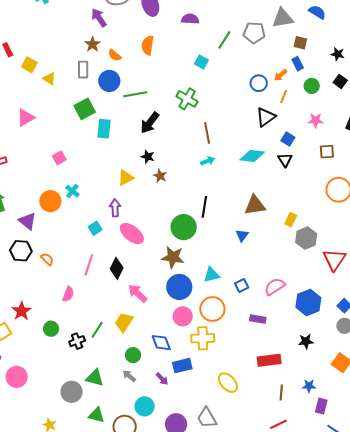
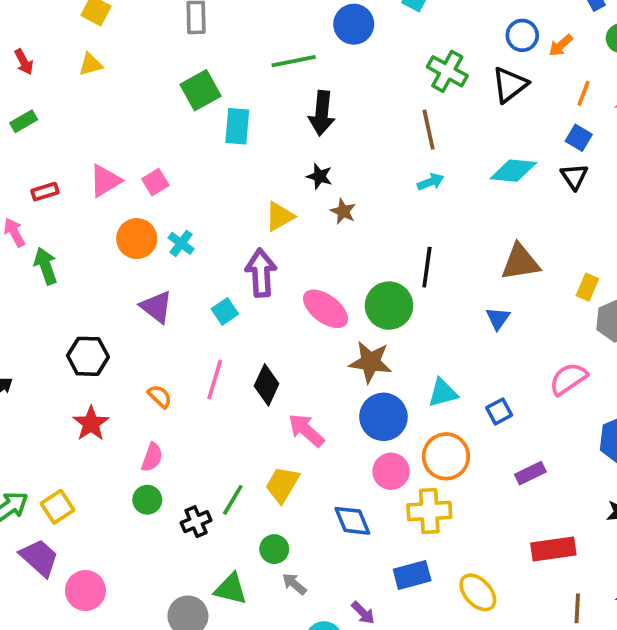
orange arrow: (280, 75) -> (561, 45), moved
yellow triangle: (49, 79) -> (91, 64), moved, turned -48
blue circle: (109, 81) -> (354, 24), moved
orange line: (284, 96) -> (584, 93), moved
green cross: (187, 99) -> (447, 71), moved
black triangle: (266, 117) -> (510, 85), moved
pink triangle: (26, 118) -> (105, 181), moved
black arrow: (150, 123) -> (322, 113), turned -30
orange circle: (50, 201) -> (137, 239), moved
purple arrow: (115, 208) -> (261, 273), size x1.4
purple triangle: (28, 221) -> (156, 307), moved
pink ellipse: (132, 234) -> (326, 309), moved
orange semicircle: (47, 259) -> (160, 396), moved
pink semicircle: (275, 286) -> (568, 379), moved
pink semicircle: (68, 294) -> (152, 457), moved
red star: (21, 311) -> (91, 423), moved
purple rectangle: (258, 319) -> (530, 473), turned -35
green circle: (133, 355) -> (274, 549), moved
blue rectangle: (182, 366) -> (412, 575), moved
purple arrow: (162, 379) -> (363, 613), moved

